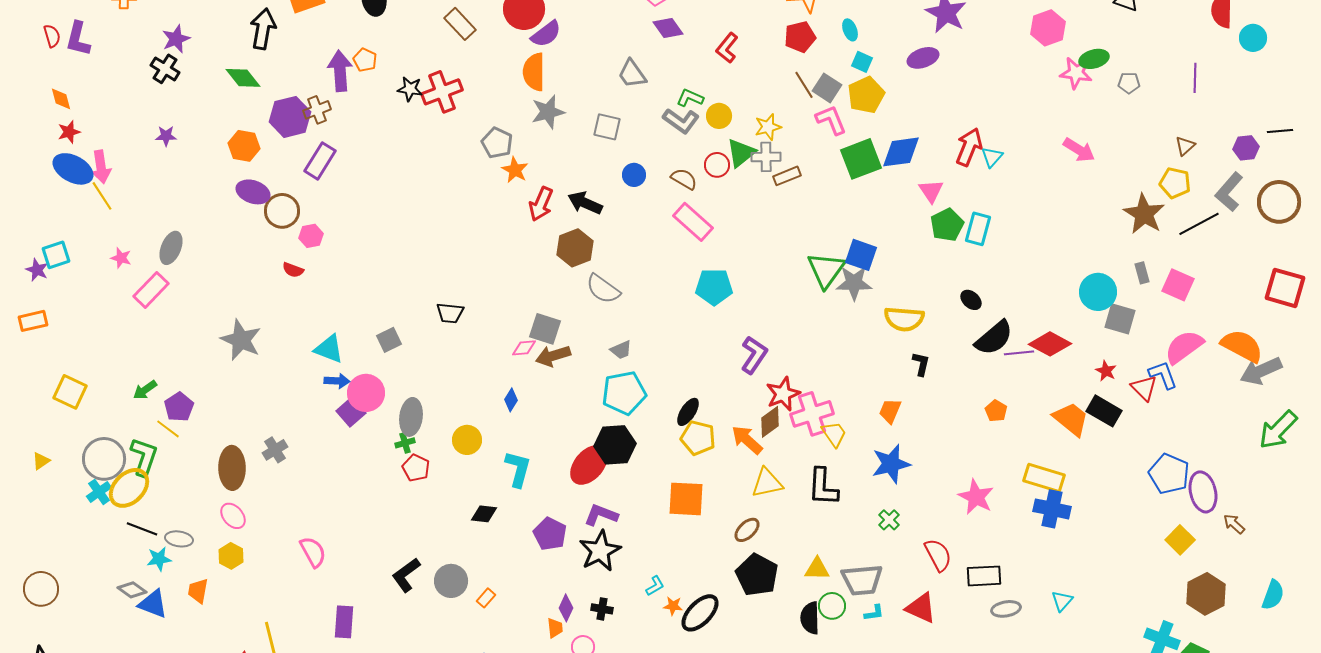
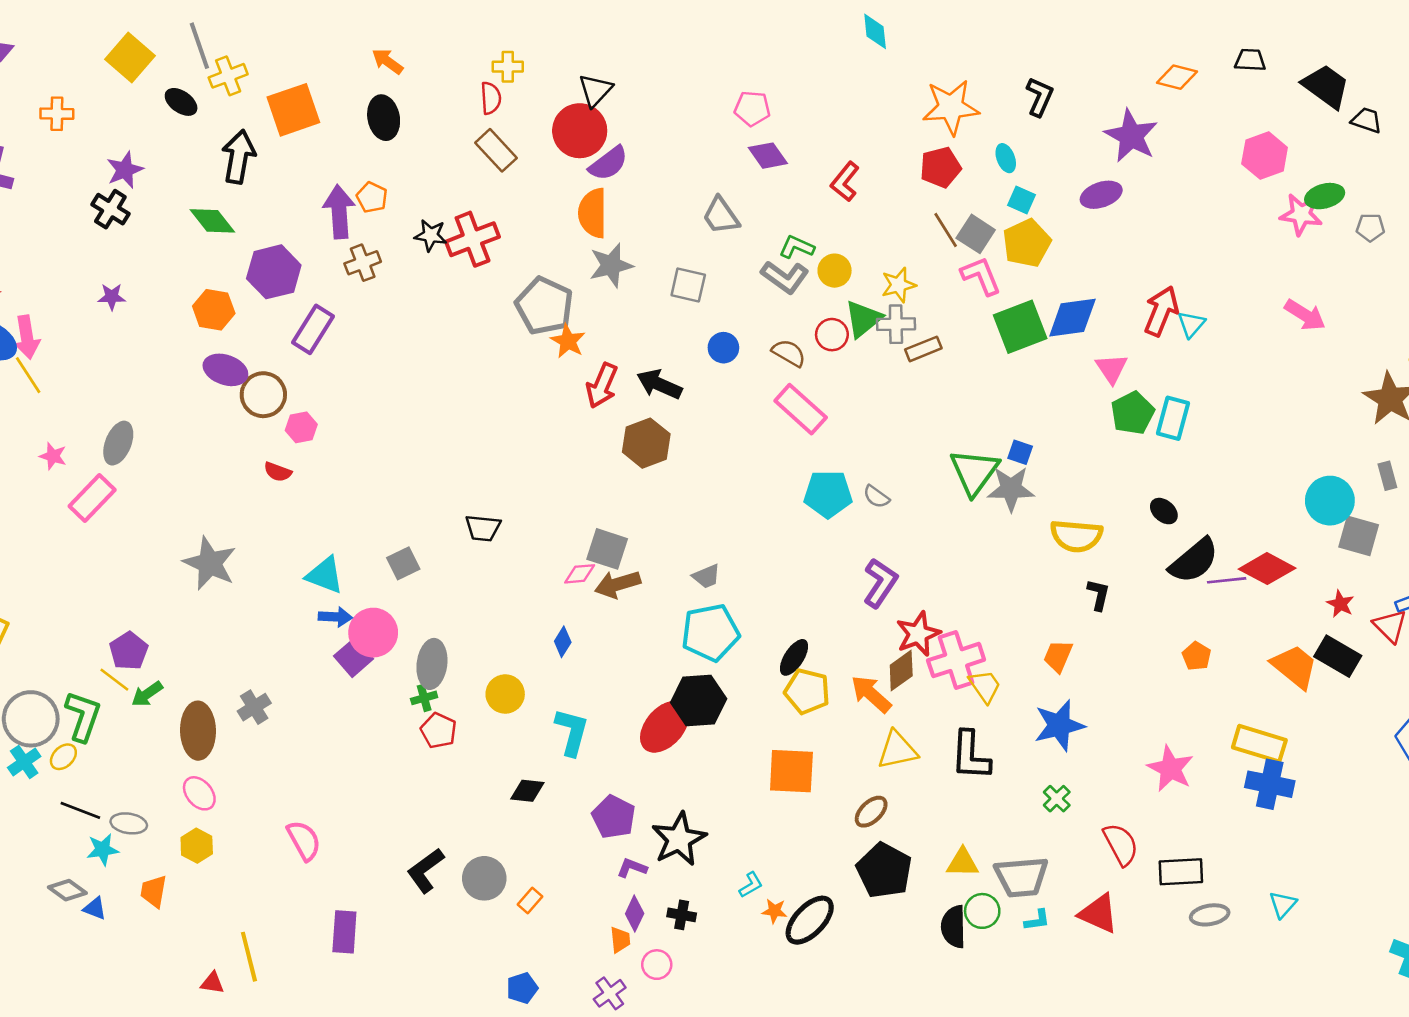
brown cross: (317, 110) -> (363, 263), moved
gray pentagon: (497, 143) -> (544, 306), size x1.4
blue square: (861, 255) -> (1020, 452), size x0.6
gray semicircle: (603, 289) -> (876, 497), moved, size x0.6
green arrow: (145, 390) -> (147, 694), moved
yellow ellipse: (129, 488) -> (63, 757), size x0.5
purple L-shape: (601, 515) -> (632, 868), moved, size x0.7
blue triangle: (153, 604) -> (95, 908), size x0.6

